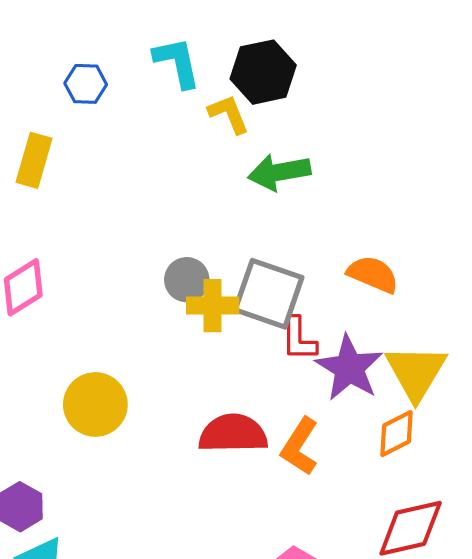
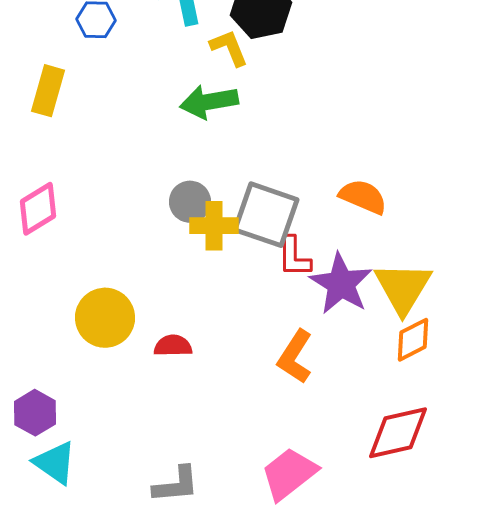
green arrow: (279, 172) -> (209, 102), moved
red semicircle: (233, 434) -> (173, 346), moved, size x0.6
orange diamond: (397, 434) -> (413, 340), moved

